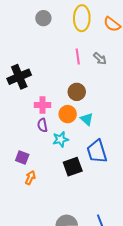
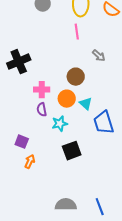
pink line: (78, 57) -> (77, 32), moved
gray arrow: (100, 59) -> (99, 56), moved
blue trapezoid: (97, 151) -> (104, 123), moved

